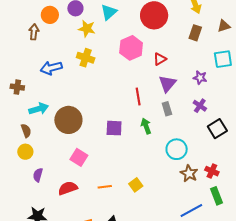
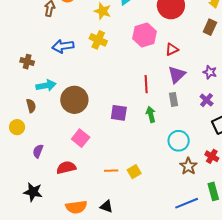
yellow circle: (25, 152) -> (17, 127), moved
red cross: (212, 171) -> (212, 156), moved
orange line: (105, 187) -> (111, 171), moved

